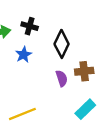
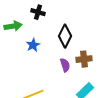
black cross: (30, 26) -> (38, 12), moved

